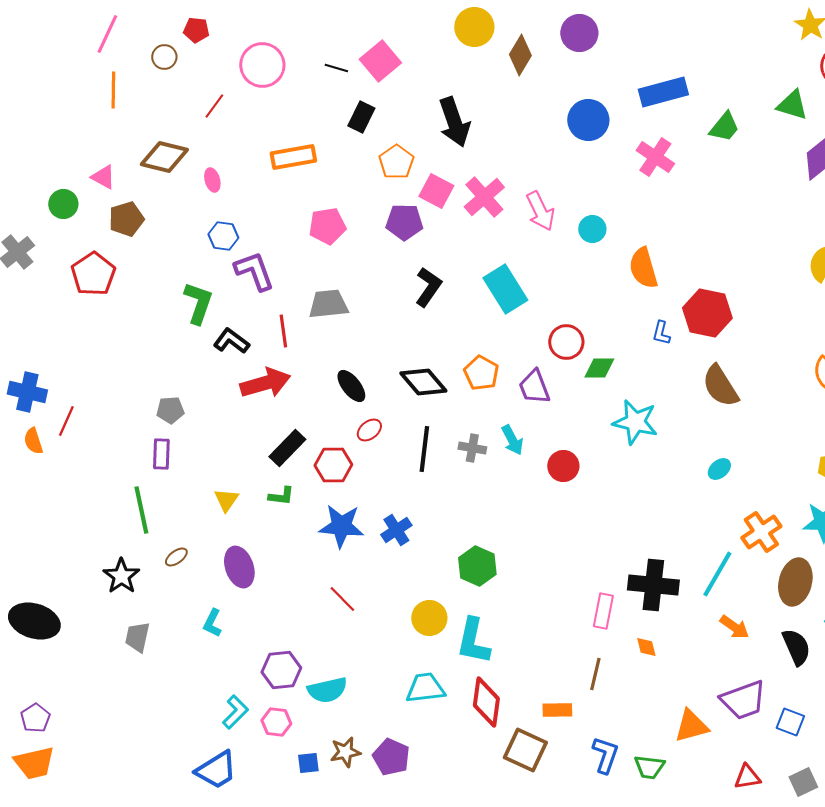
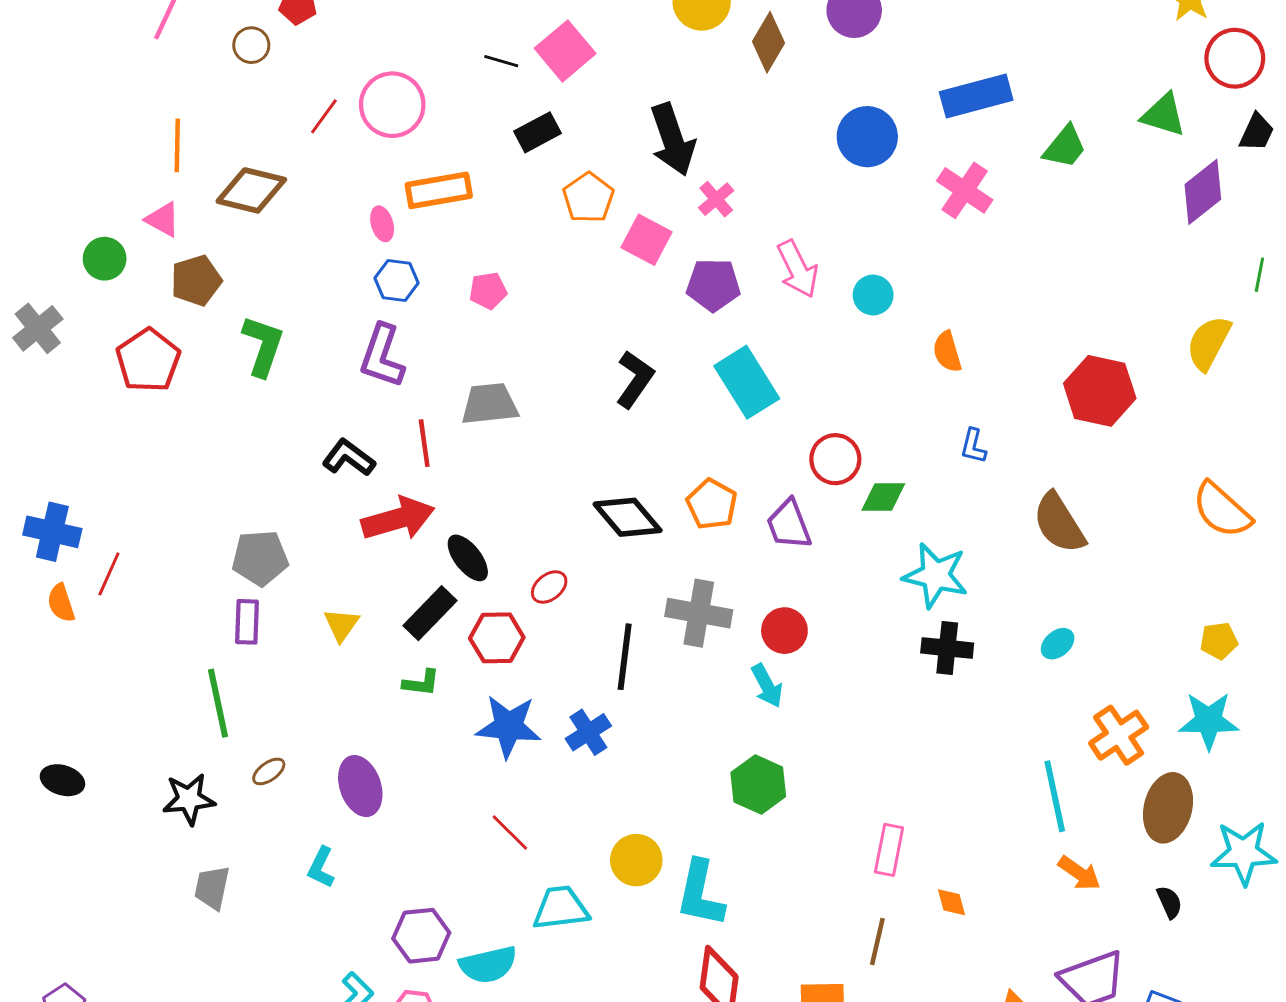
pink circle: (262, 65) -> (392, 105), moved
orange line: (113, 90) -> (177, 145), moved
black rectangle: (361, 117) -> (538, 132), turned 36
pink ellipse: (212, 180) -> (382, 224), moved
pink cross: (484, 197) -> (716, 199), moved, size x0.6
purple pentagon: (404, 222) -> (713, 285), moved
pink pentagon: (327, 226) -> (488, 291), size x0.7
blue hexagon: (223, 236) -> (397, 280), moved
orange semicircle: (643, 268) -> (947, 352), size x0.7
purple L-shape: (254, 271) -> (382, 356), turned -141
green L-shape: (198, 303) -> (263, 346), moved
red hexagon: (707, 313) -> (1100, 391), moved
black ellipse: (351, 386) -> (468, 558), moved
gray pentagon: (170, 410) -> (260, 558), size x1.4
cyan arrow: (512, 440) -> (767, 686), moved
gray cross: (472, 448) -> (699, 613), size x1.6
black line: (424, 449) -> (625, 657), moved
red circle: (563, 466) -> (784, 631), moved
yellow triangle: (226, 500) -> (341, 625), moved
green hexagon: (477, 566) -> (758, 785), moved
cyan line: (717, 574) -> (1055, 796), turned -42
black star: (121, 576) -> (189, 799), turned 30
black cross: (653, 585) -> (947, 648), moved, size x0.7
black ellipse: (34, 621) -> (62, 780), moved, size x0.6
black semicircle: (796, 647) -> (1169, 902), size x0.6
cyan trapezoid: (425, 688) -> (561, 908), moved

